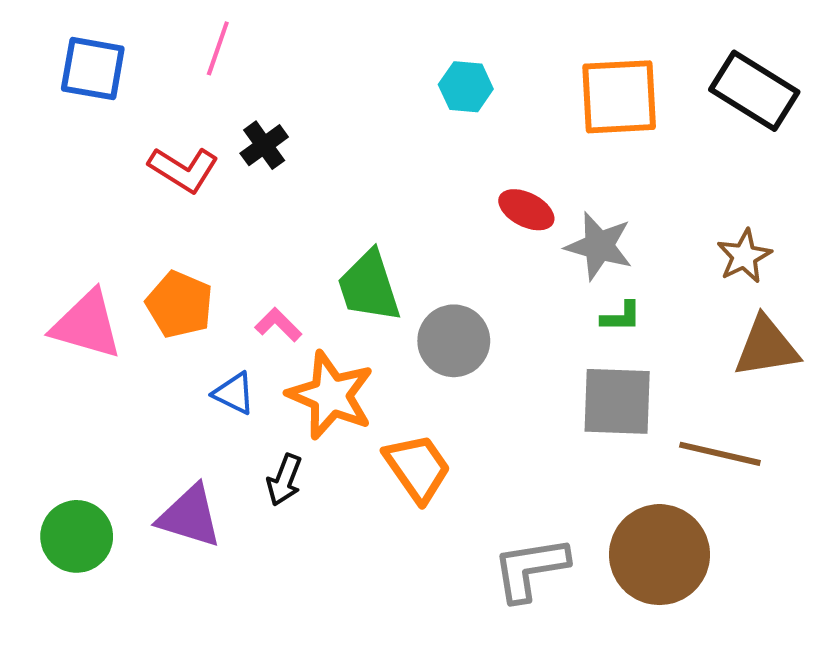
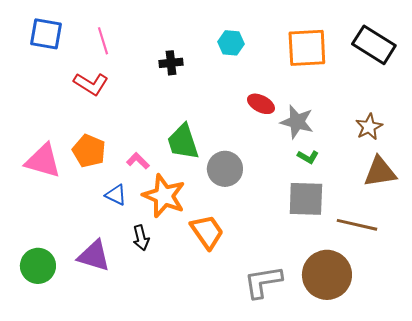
pink line: (218, 48) -> (103, 41), moved, turned -36
black cross: (264, 145) -> (171, 63), moved, turned 30
green L-shape: (621, 317) -> (308, 157), turned 30
black arrow: (284, 480) -> (141, 238), turned -35

